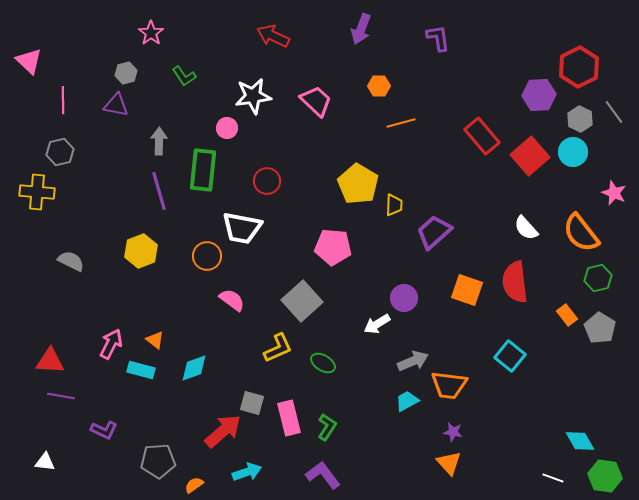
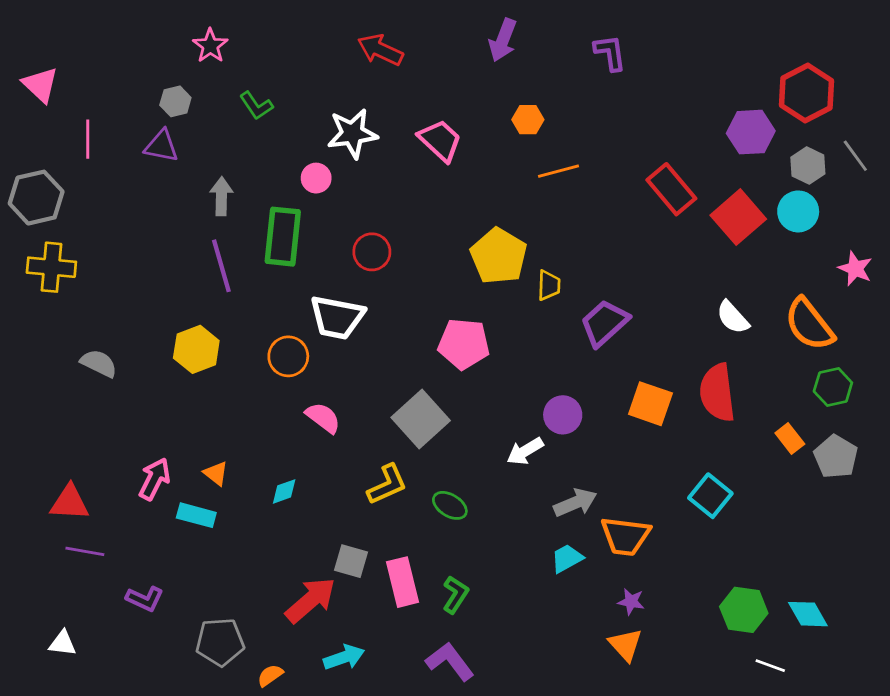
gray hexagon: (60, 152) -> (36, 198), moved, size x1.4
cyan diamond: (194, 368) -> (284, 491), moved, size x0.7
green hexagon: (605, 476) -> (744, 610), moved

